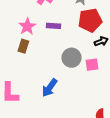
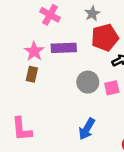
purple rectangle: (53, 26) -> (64, 48), size x1.5
blue arrow: (50, 88) -> (87, 129), moved

